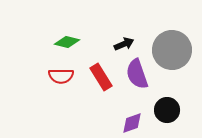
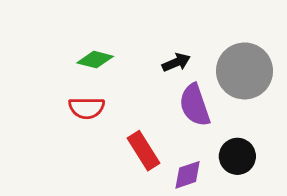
red rectangle: (101, 77) -> (144, 151), moved

